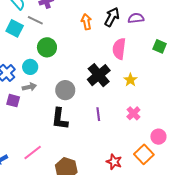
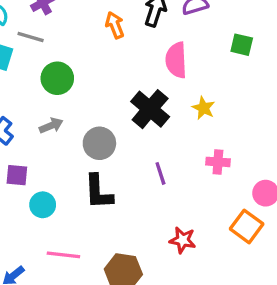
cyan circle: (30, 67) -> (43, 205), moved
gray arrow: (29, 87) -> (51, 126), moved
pink cross: (133, 113) -> (218, 162), turned -32
pink line: (33, 152) -> (63, 255), turned 54
red star: (114, 162) -> (183, 240), moved

